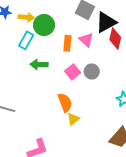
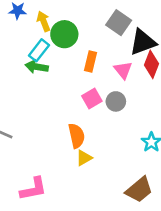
yellow arrow: (26, 17) -> (44, 21), turned -126
pink triangle: (86, 40) -> (123, 70), moved
green arrow: (39, 65) -> (37, 67), moved

